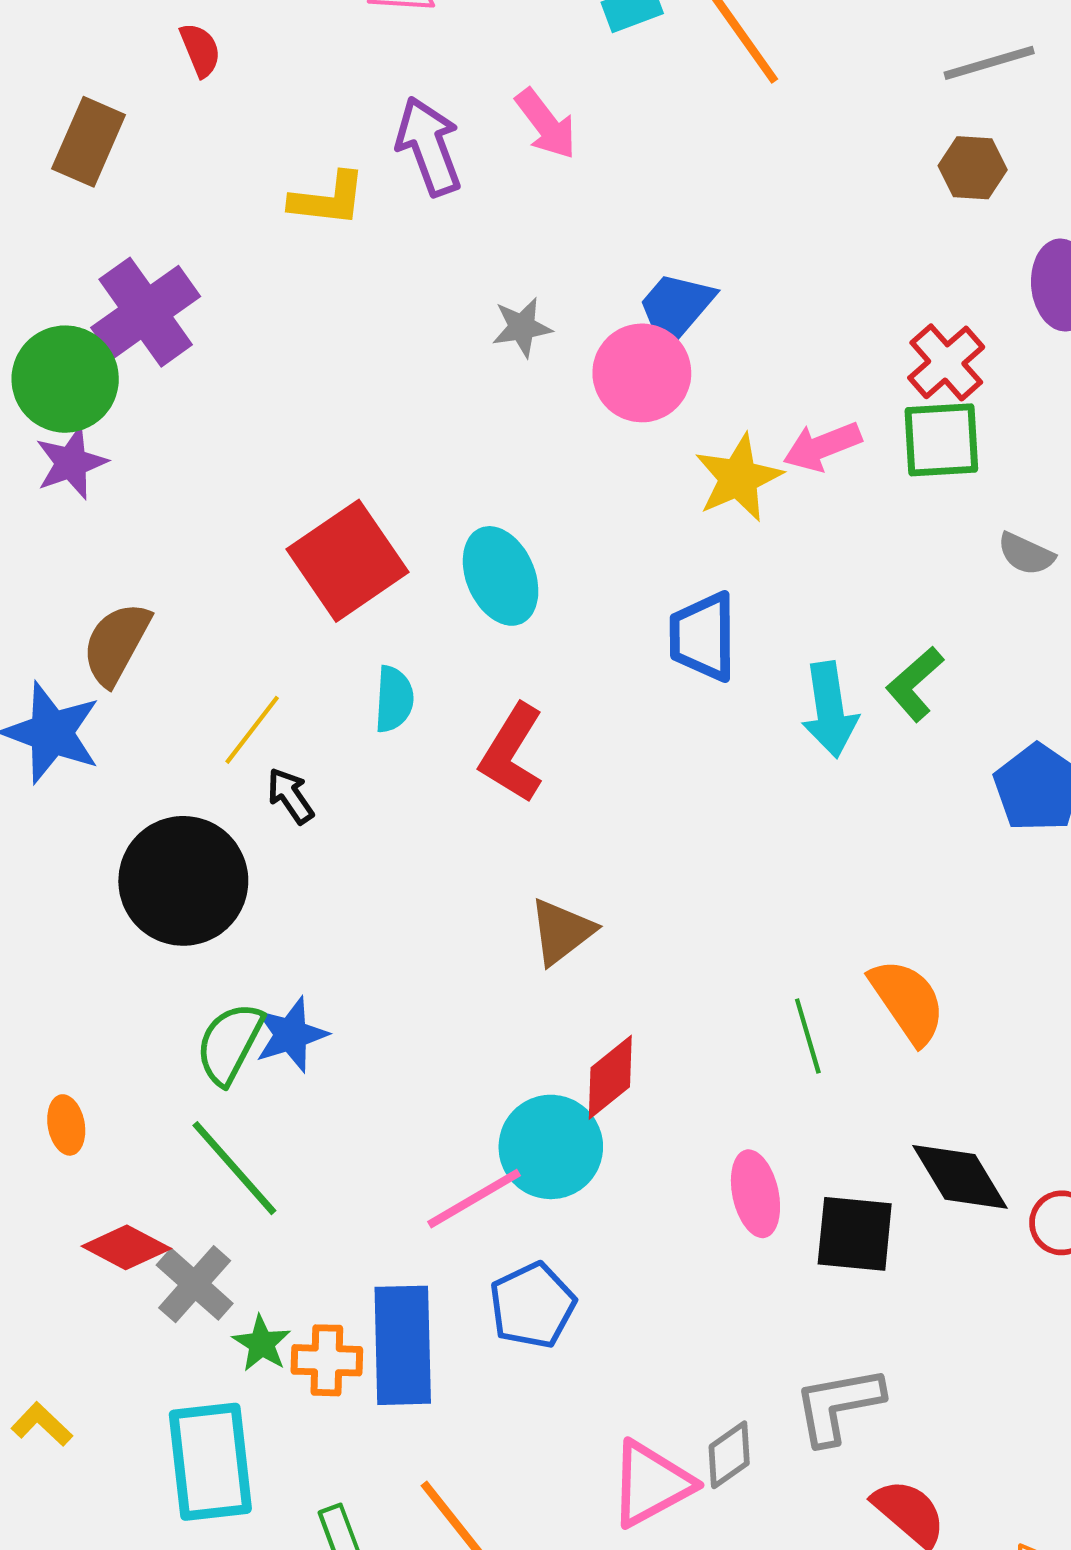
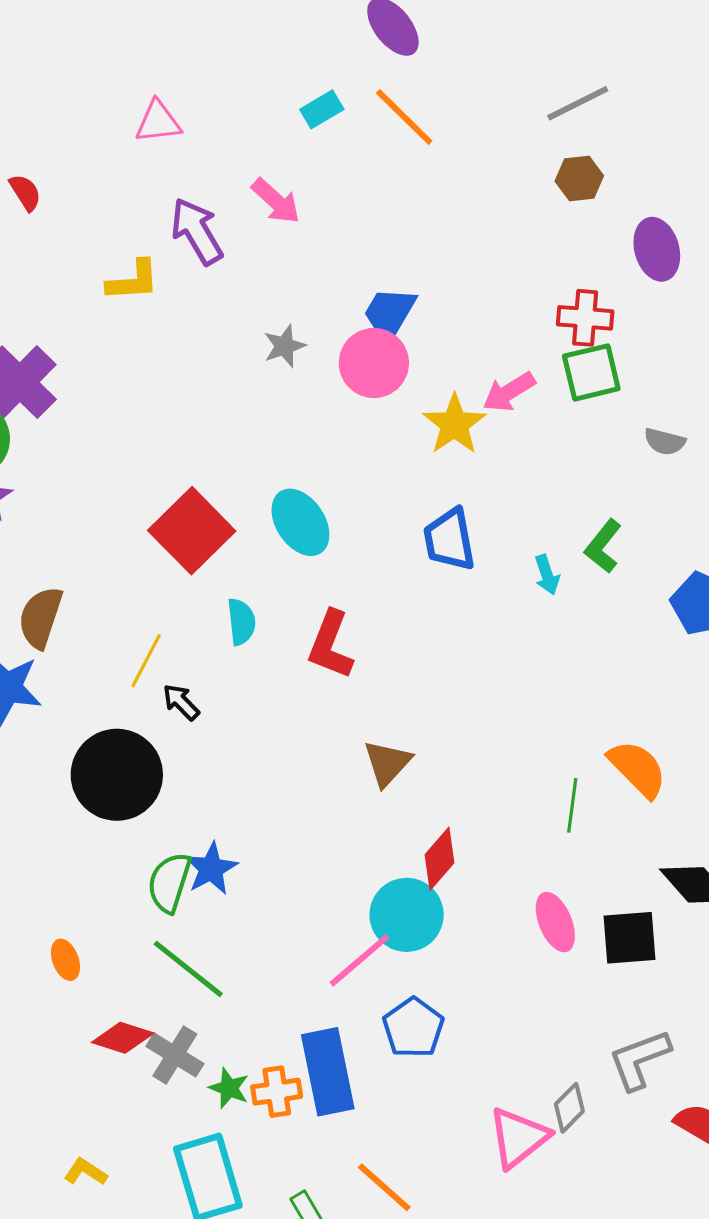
red cross: (946, 362) -> (585, 318), turned -34
cyan arrow: (830, 710) -> (547, 575), size x0.6
green line: (808, 1036) -> (572, 805), turned 34

